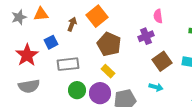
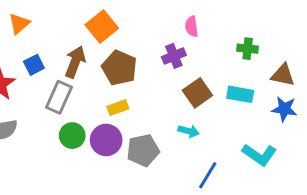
orange triangle: (41, 14) -> (19, 24), turned -35
brown arrow: (72, 24) -> (75, 62), moved, size x1.5
gray rectangle: (68, 64) -> (59, 97), turned -60
yellow rectangle: (108, 71) -> (118, 108), turned -64

